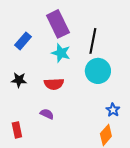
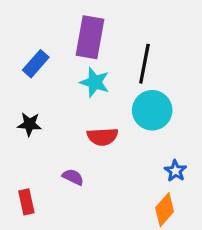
purple rectangle: (58, 24) -> (90, 37), turned 36
red semicircle: (54, 84) -> (102, 137), moved

